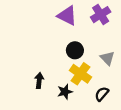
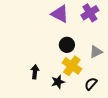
gray triangle: (107, 58) -> (96, 52), turned 48

